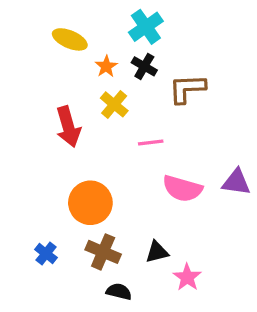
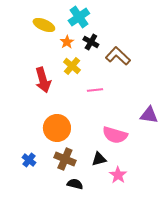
cyan cross: (146, 27) -> (79, 17), moved
brown L-shape: (187, 89) -> (118, 56), turned 45
pink semicircle: (182, 189) -> (115, 135), moved

